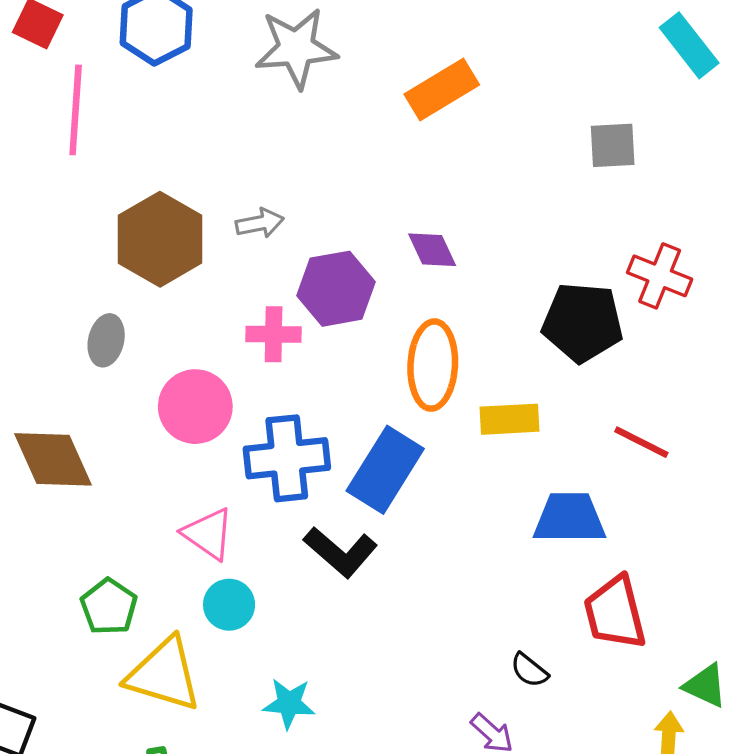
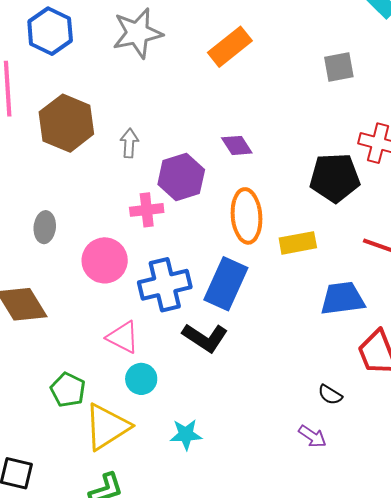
gray arrow: (260, 223) -> (129, 143), turned -68
brown hexagon: (160, 239) -> (66, 123), moved
yellow triangle: (164, 674) -> (107, 427), turned -42

